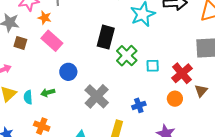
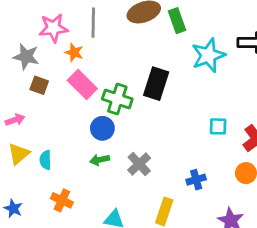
green cross: (127, 56) -> (117, 99), moved, turned -30
green arrow: (48, 93) -> (100, 160), moved
gray cross: (97, 96) -> (139, 164), size x0.7

